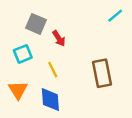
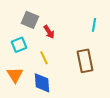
cyan line: (115, 16) -> (94, 25), moved, turned -40

